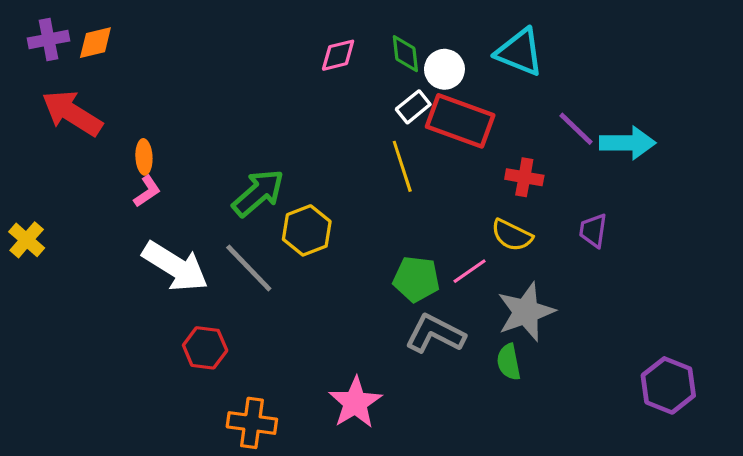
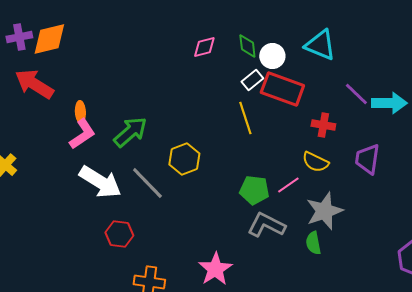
orange diamond: (95, 43) -> (49, 39), size x1.5
pink L-shape: (147, 191) -> (82, 134), size x1.5
green arrow: (258, 193) -> (130, 132), moved
purple trapezoid: (593, 230) -> (367, 159), size x1.4

